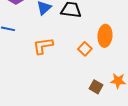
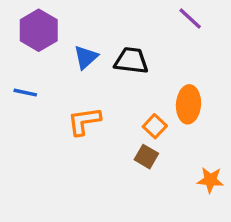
brown square: (96, 87) -> (146, 157), moved

